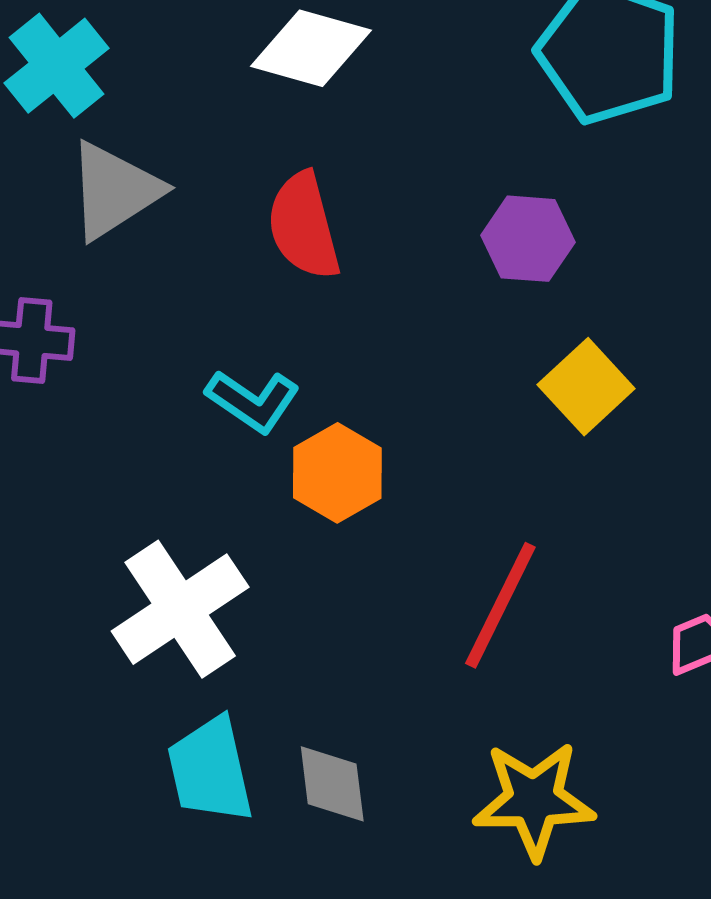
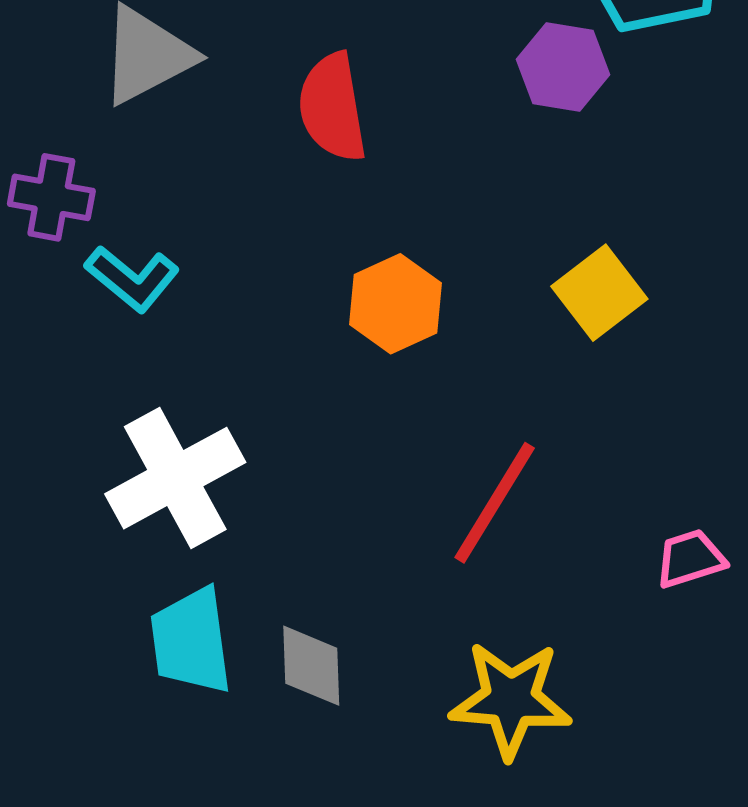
purple hexagon: (528, 239) -> (563, 67), moved
cyan L-shape: (253, 401) -> (132, 279), moved
orange hexagon: (337, 473) -> (395, 304), moved

